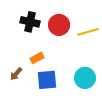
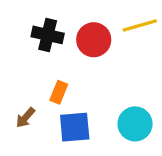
yellow line: (88, 32) -> (140, 25), moved
orange rectangle: (37, 58) -> (59, 92), turned -40

